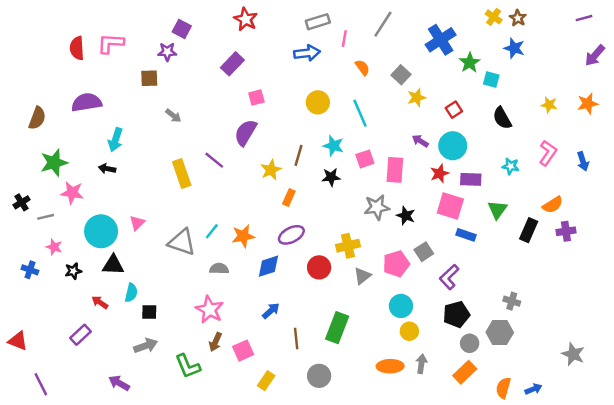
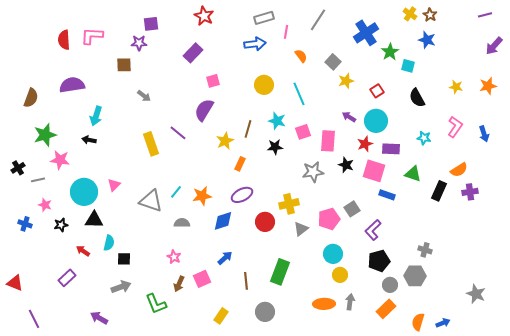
purple square: (182, 29) -> (151, 24), turned -35
green triangle: (497, 210) -> (413, 174), turned -48
black star: (406, 216) -> (346, 165), moved
pink star: (209, 310) -> (174, 257), size x0.6
pink square: (243, 351) -> (202, 279), moved

